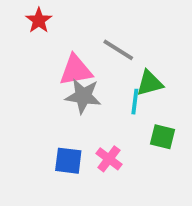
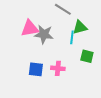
pink triangle: (76, 70) -> (30, 28), moved
pink cross: (109, 159) -> (58, 68), turned -32

